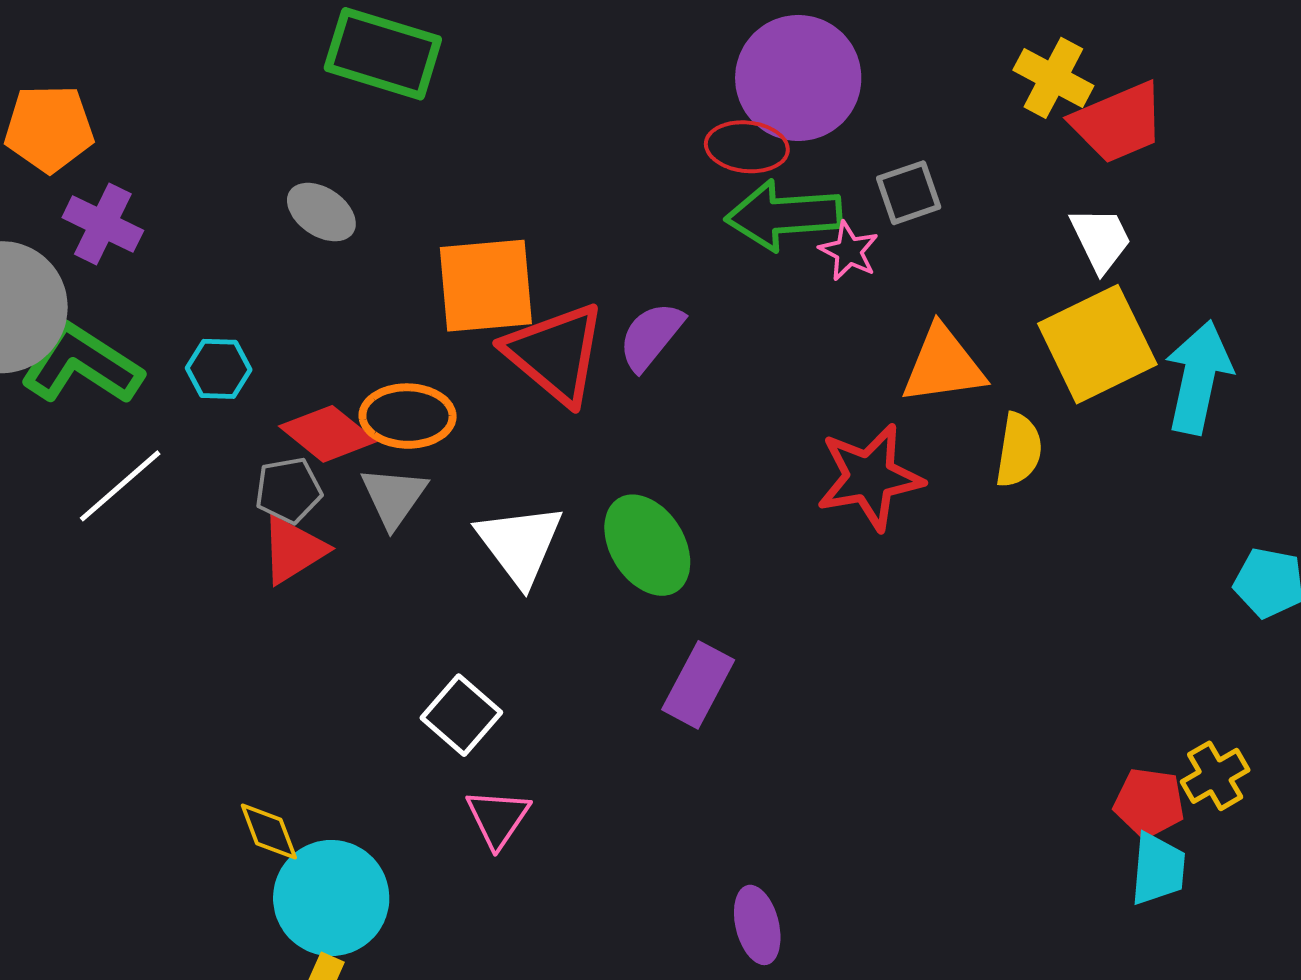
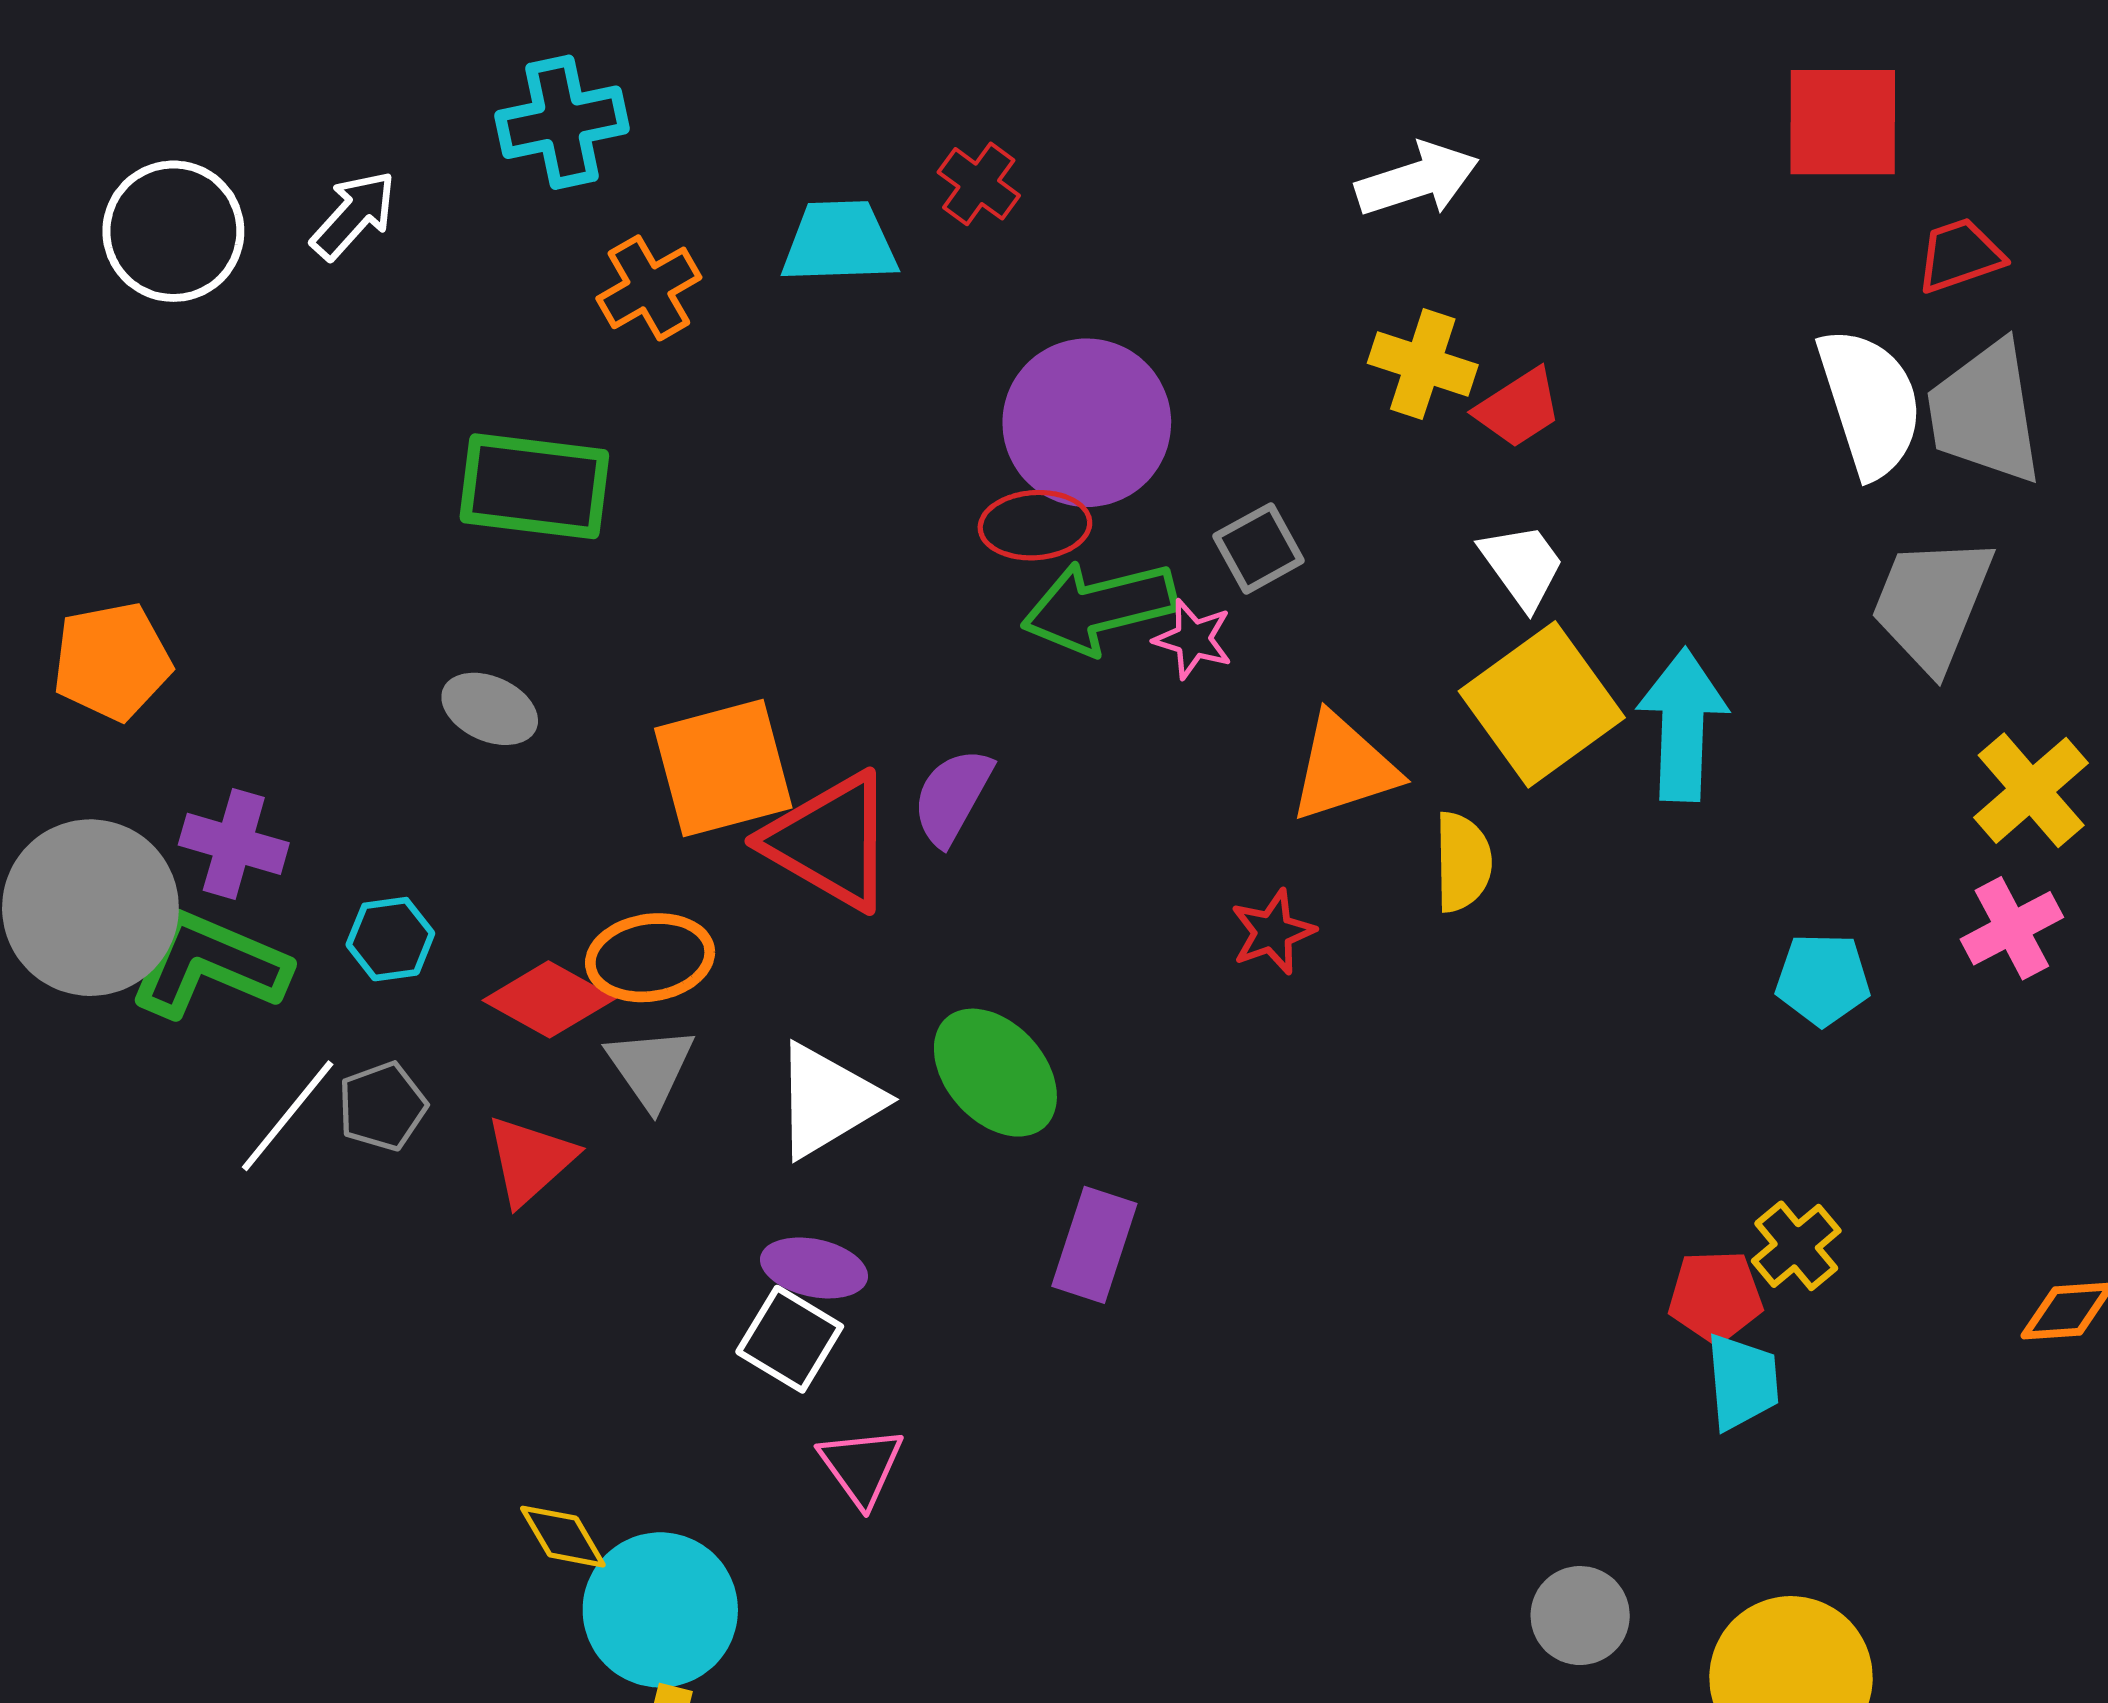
red trapezoid: (1118, 123) -> (1518, 408), size x0.7
purple cross: (103, 224) -> (234, 844), moved
red star: (870, 477) -> (1273, 932), size x0.6
gray pentagon: (288, 490) -> (382, 1106), moved
white triangle: (520, 544) -> (827, 1101), turned 46
purple ellipse: (757, 925) -> (814, 1268), moved, turned -54

